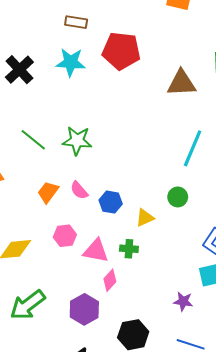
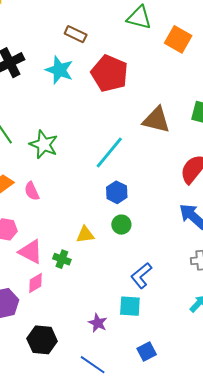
cyan line: (193, 148) -> (109, 153), moved
blue hexagon: (111, 202) -> (117, 192), moved

